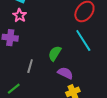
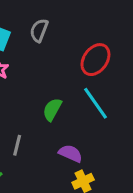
green semicircle: (55, 53) -> (52, 109), moved

